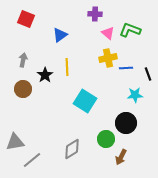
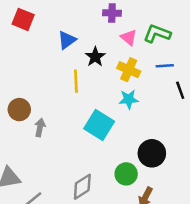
yellow cross: (108, 58) -> (129, 70), turned 36
gray arrow: (23, 60) -> (40, 128), moved
blue line: (126, 68) -> (165, 66), moved
black star: (45, 75) -> (95, 57), moved
cyan star: (135, 95) -> (129, 99), moved

